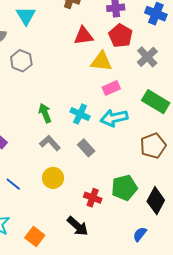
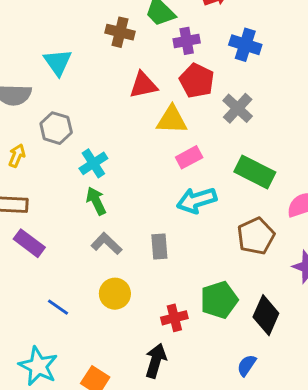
cyan cross: (80, 114) -> (93, 163), moved, turned 36
gray rectangle: (86, 148) -> (159, 247), turned 42
red cross: (93, 198) -> (174, 318), turned -30
black arrow: (78, 226) -> (156, 361), turned -110

